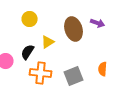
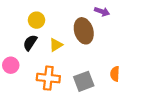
purple arrow: (98, 23) -> (102, 12), moved
black semicircle: (28, 52) -> (30, 43), moved

